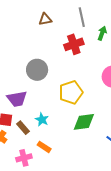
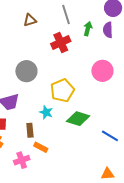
cyan star: (42, 120) -> (46, 112), moved
green diamond: (84, 122) -> (78, 119), turned 30
brown rectangle: (23, 128) -> (30, 130), moved, turned 40

